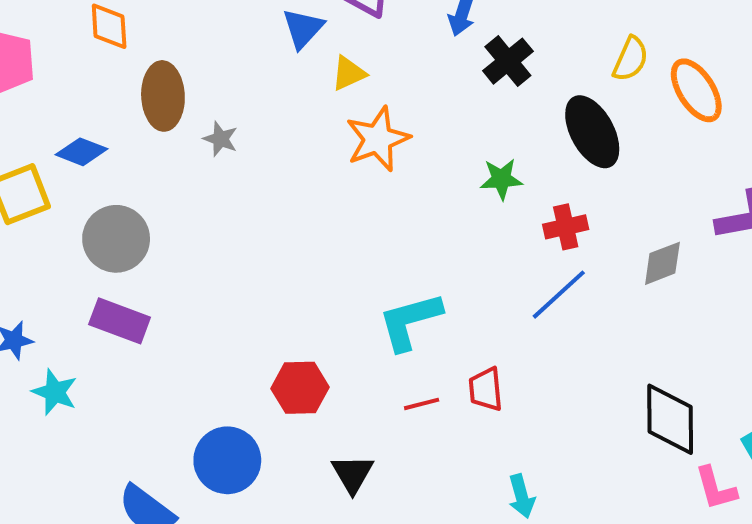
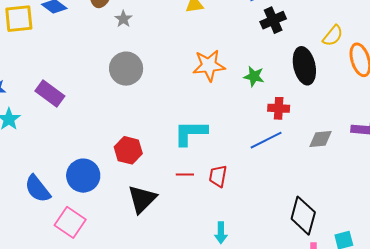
orange star: (378, 139) -> (209, 65), moved
gray circle: (116, 239) -> (126, 69), moved
black triangle: (353, 474) -> (142, 199), size x1.4

